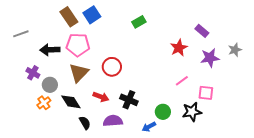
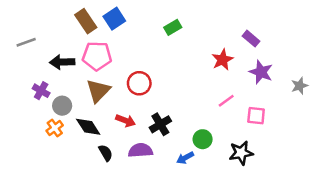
gray star: (235, 50) -> (300, 86), moved
purple star: (210, 58) -> (261, 72), turned 30
black cross: (129, 100) -> (160, 124), turned 36
black star: (192, 112) -> (241, 153), moved

